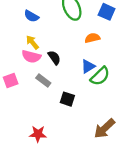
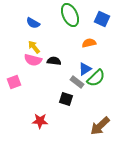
black semicircle: (54, 58) -> (54, 61), turned -48
gray rectangle: (43, 80) -> (77, 82), moved
red star: (38, 134) -> (40, 121), moved

